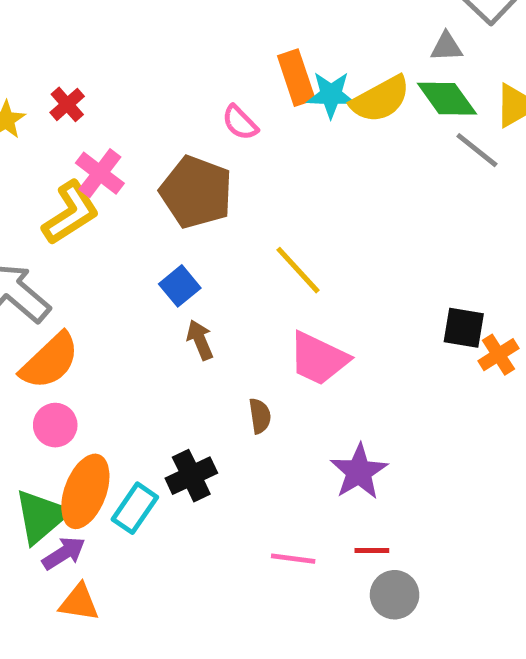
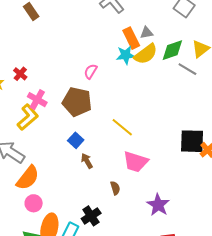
gray triangle: (446, 47) -> (147, 33), moved
orange rectangle: (296, 78) -> (131, 38), moved
green diamond: (447, 99) -> (172, 50), turned -65
pink semicircle: (240, 123) -> (91, 71), turned 84
black square: (464, 328) -> (192, 141), size x1.5

